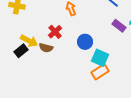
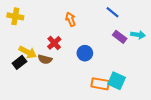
cyan square: (100, 58) -> (117, 81), moved
orange rectangle: (100, 72) -> (100, 84), turned 42

